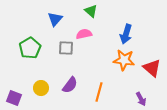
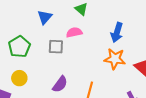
yellow circle: (41, 88) -> (19, 78), moved

